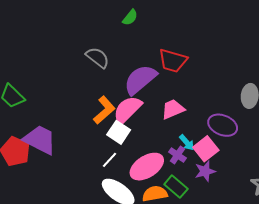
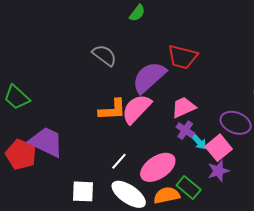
orange L-shape: (104, 110) -> (112, 110), turned 40
white square: (119, 132) -> (83, 191), moved, turned -30
purple cross: (177, 155) -> (185, 130), moved

